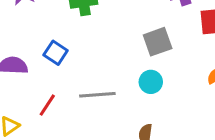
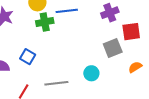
gray square: (158, 42) -> (113, 48), moved

